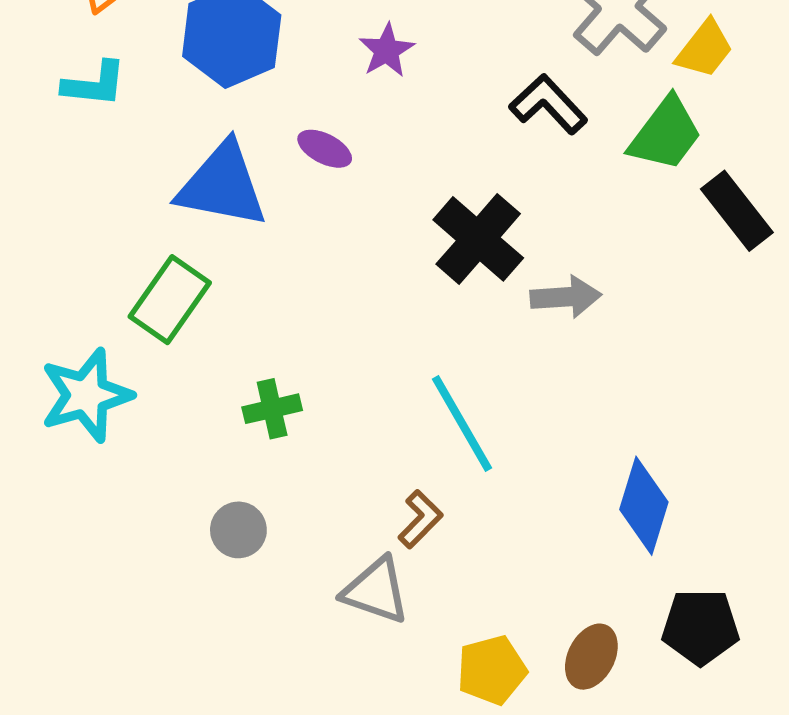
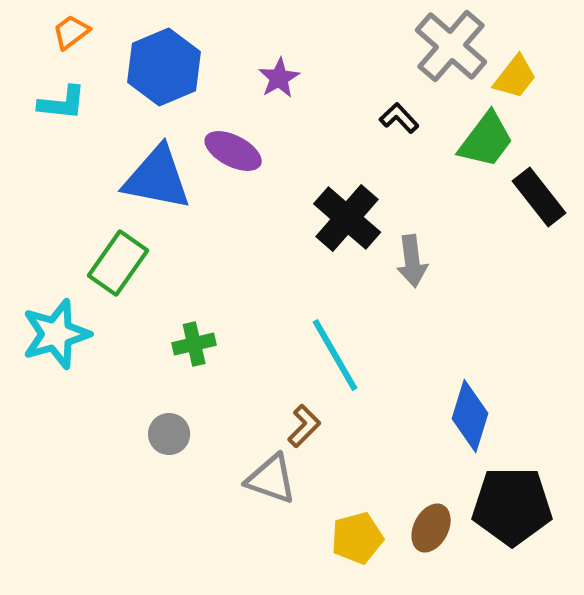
black L-shape: (548, 104) -> (399, 118), size x0.7
purple ellipse: (325, 149) -> (233, 151), size x1.4
gray arrow: (566, 297) -> (412, 261), turned 87
black pentagon: (700, 627) -> (512, 506), size x1.4

